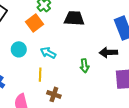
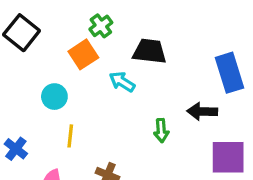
cyan arrow: (48, 53) -> (122, 82), moved
yellow line: (40, 75) -> (70, 136), moved

